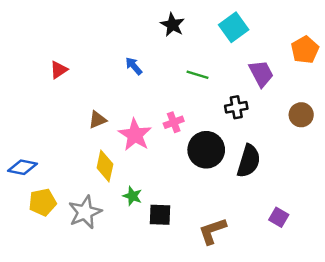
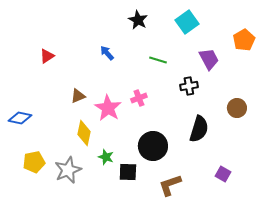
brown circle: (301, 115) -> (237, 108), moved
black circle: (206, 150) -> (153, 146), moved
blue diamond: (22, 167) -> (20, 118), moved

